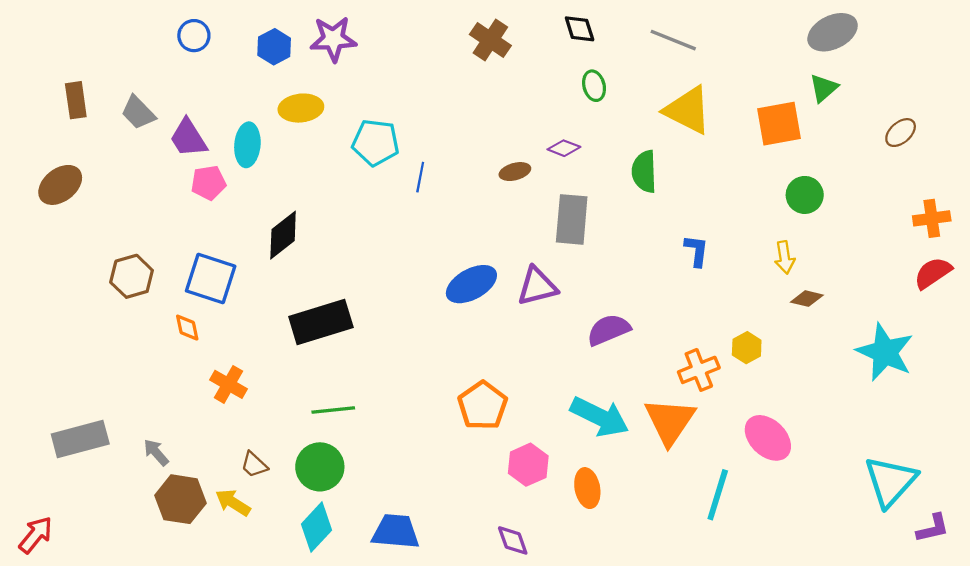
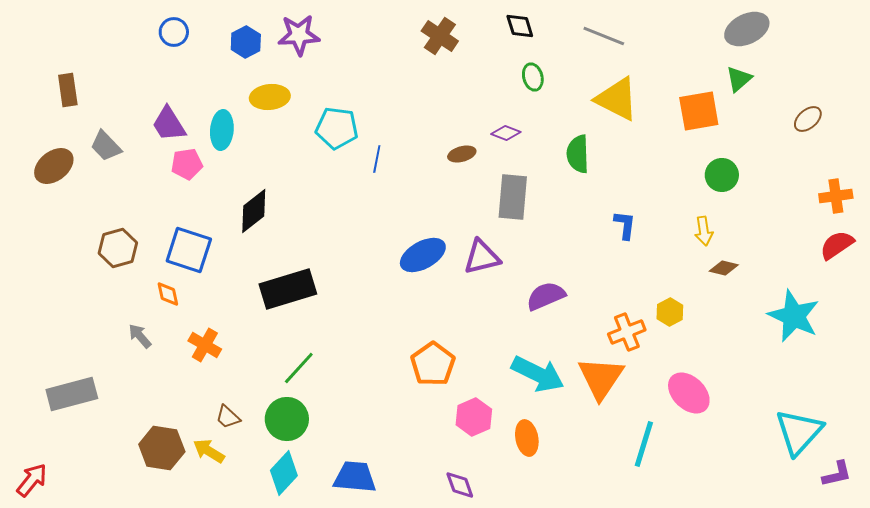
gray trapezoid: (138, 112) -> (106, 146), moved
green line: (333, 410) -> (299, 368), turned -42
gray arrow: (156, 452) -> (140, 336), moved

